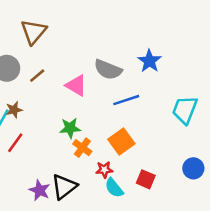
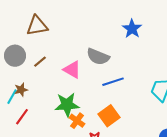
brown triangle: (34, 32) -> (37, 26), turned 40
blue star: (149, 61) -> (132, 29), moved
green star: (70, 128) -> (67, 105), size x1.4

